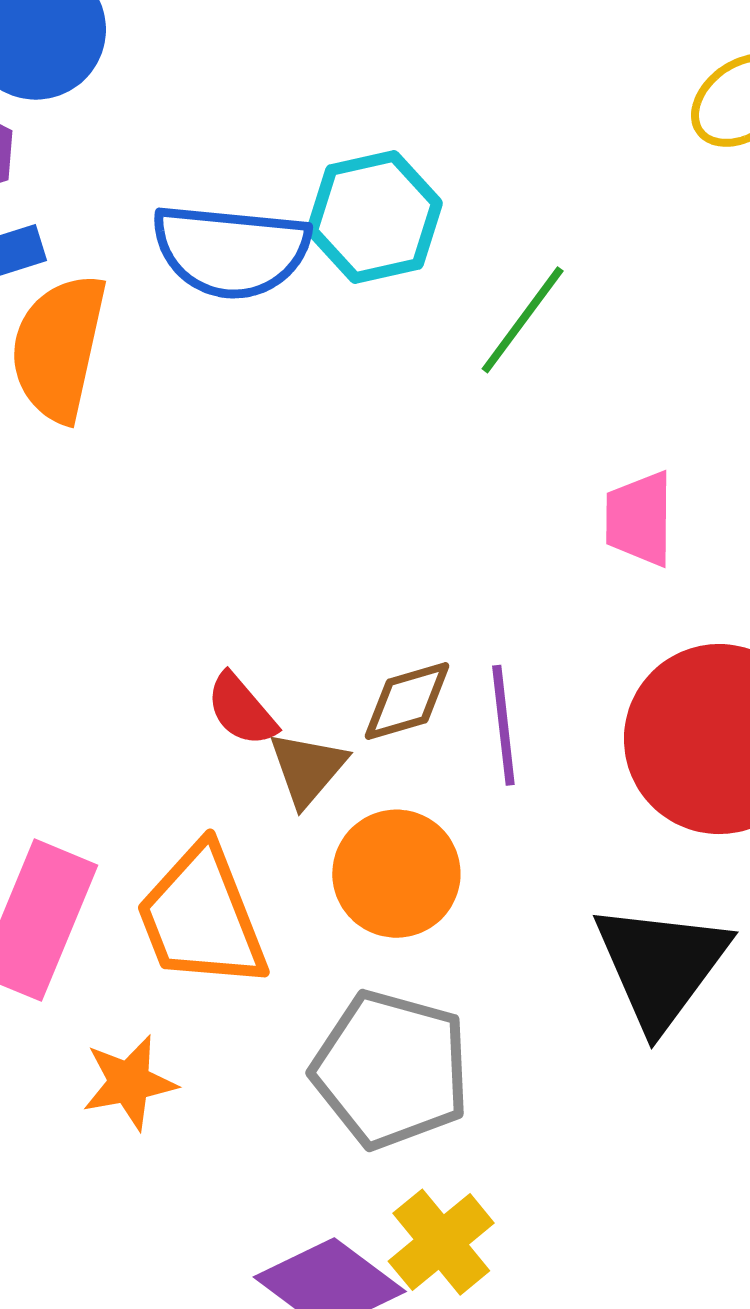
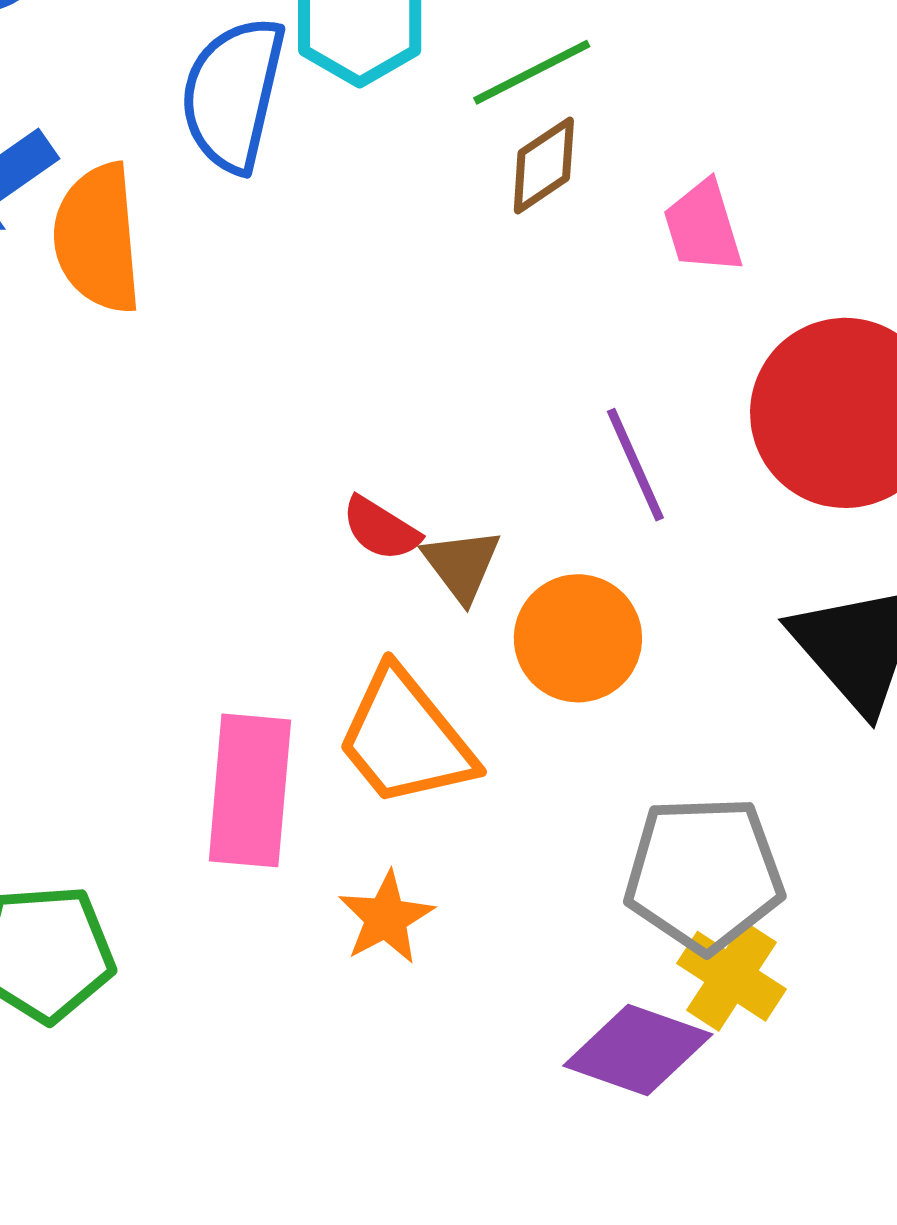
blue semicircle: (231, 251) -> (233, 94), turned 115
green line: (523, 320) -> (532, 72), turned 44
brown diamond: (407, 701) -> (544, 165), moved
gray pentagon: (391, 1069) -> (704, 874), moved

